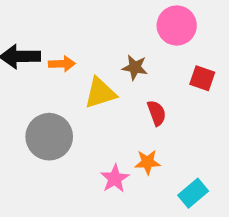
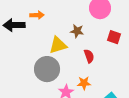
orange arrow: (62, 64) -> (37, 15), moved
gray circle: (49, 137) -> (47, 69), moved

